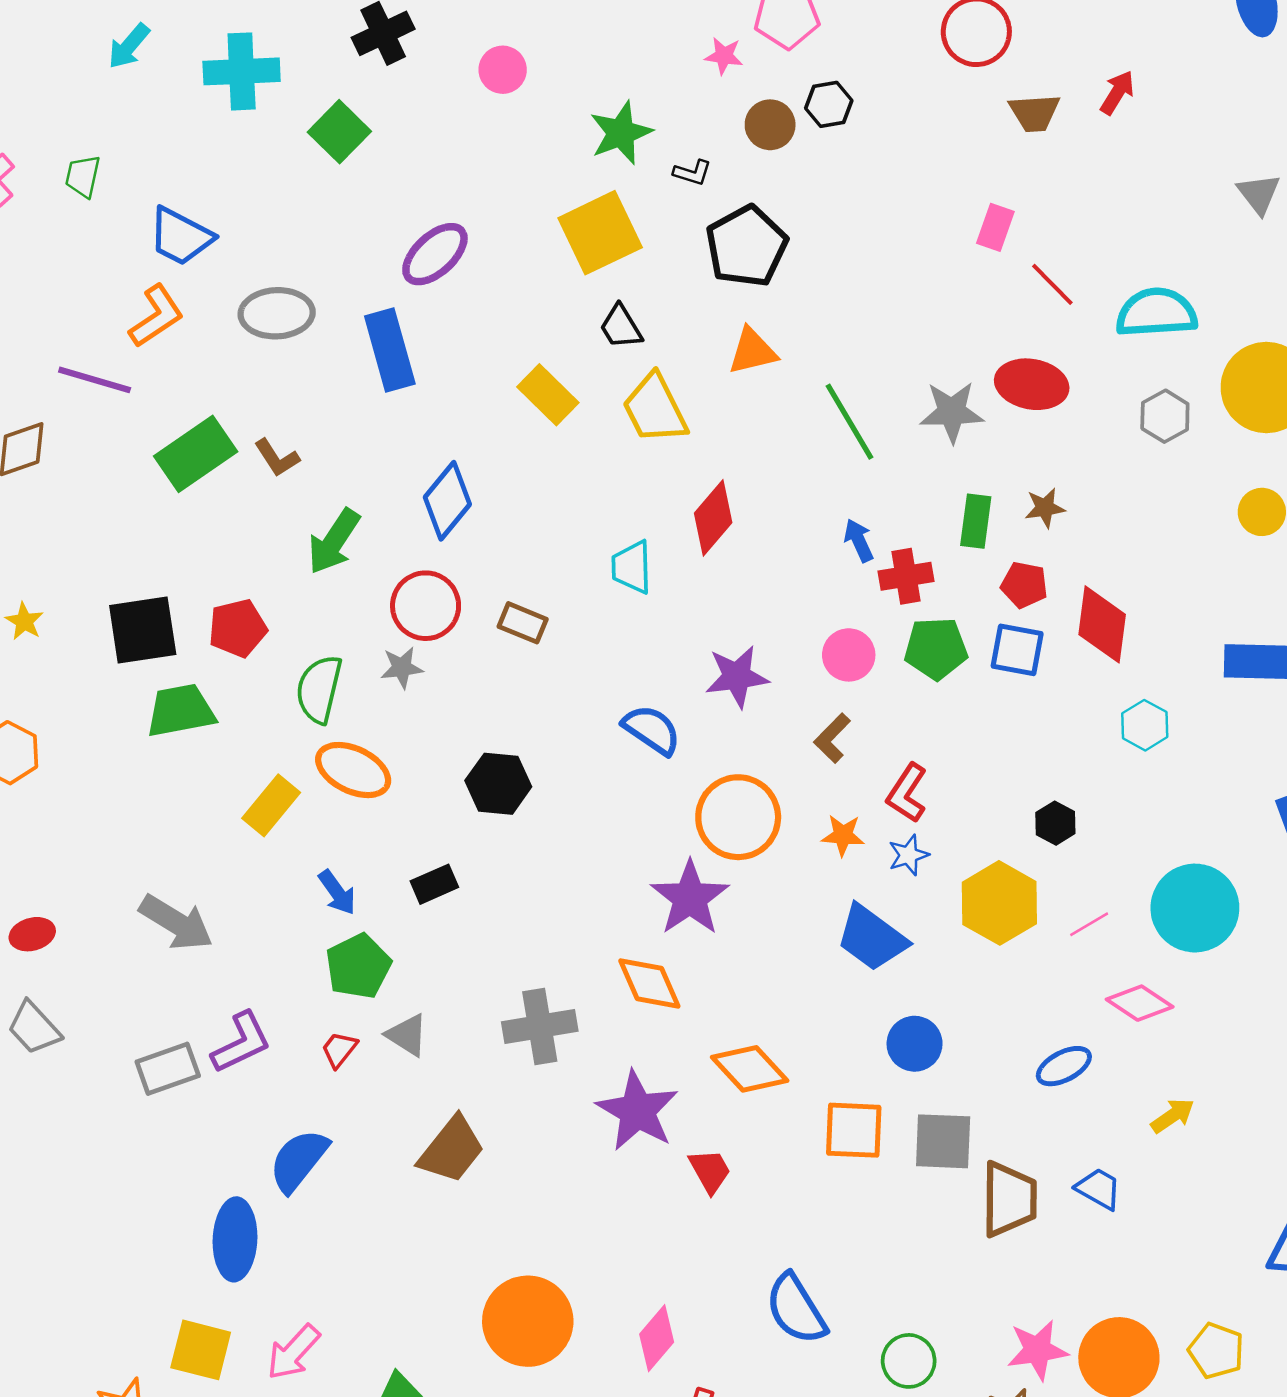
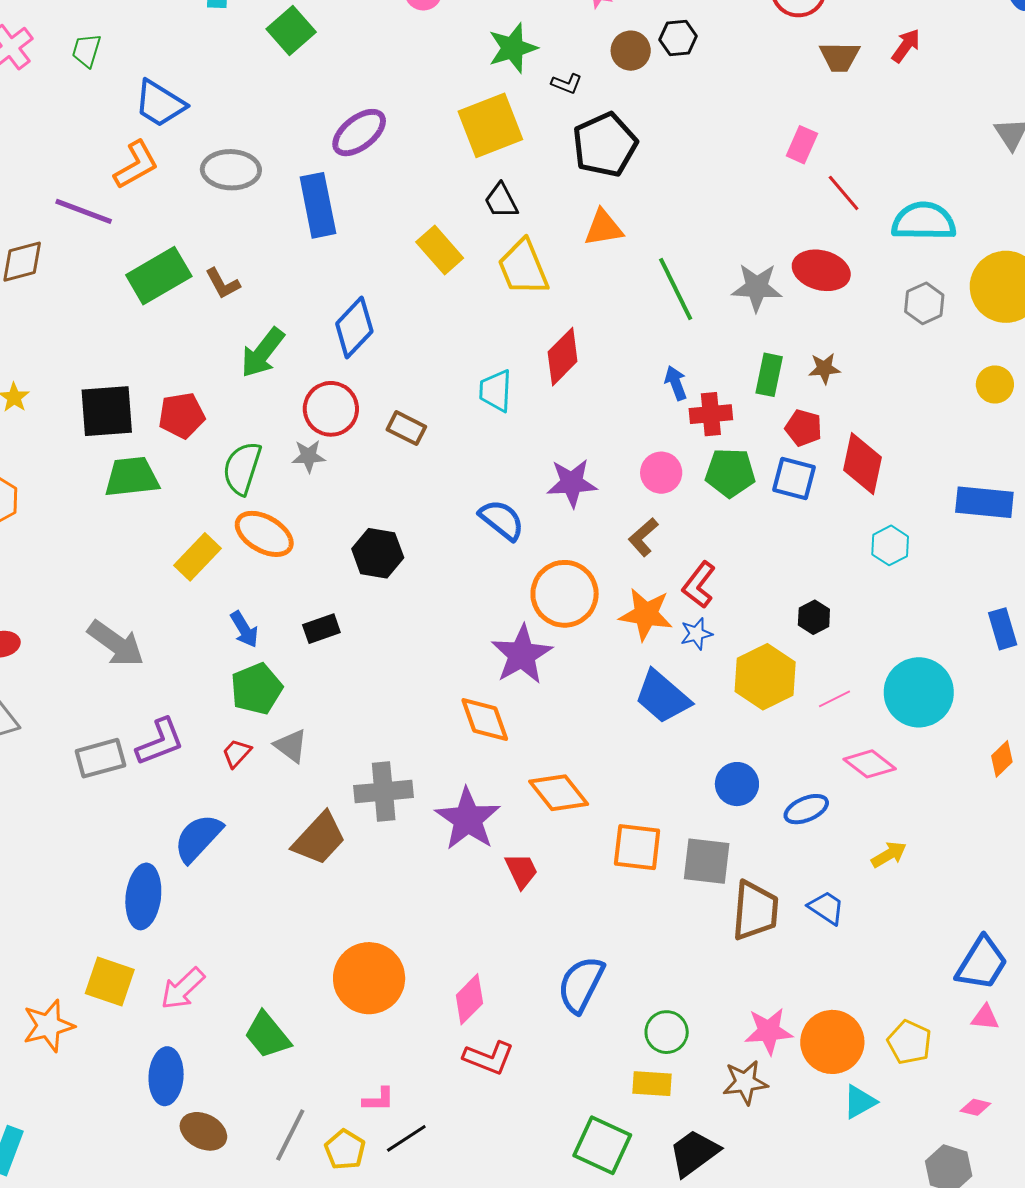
orange star: (843, 835) -> (646, 614), size x1.6
gray cross: (540, 1027) -> (384, 792), moved
blue circle: (915, 1044) -> (737, 784), moved
blue semicircle: (796, 1309) -> (581, 984), turned 54

